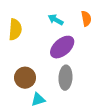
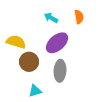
yellow semicircle: (15, 30) -> (16, 42), moved, turned -78
brown circle: (25, 78) -> (29, 62), moved

